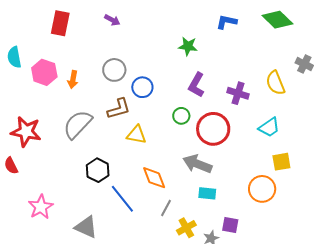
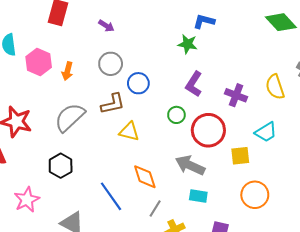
purple arrow: (112, 20) -> (106, 26), moved
blue L-shape: (226, 22) -> (204, 21), moved
yellow square: (281, 162) -> (240, 156), moved
black hexagon: (98, 170) -> (61, 166), moved

